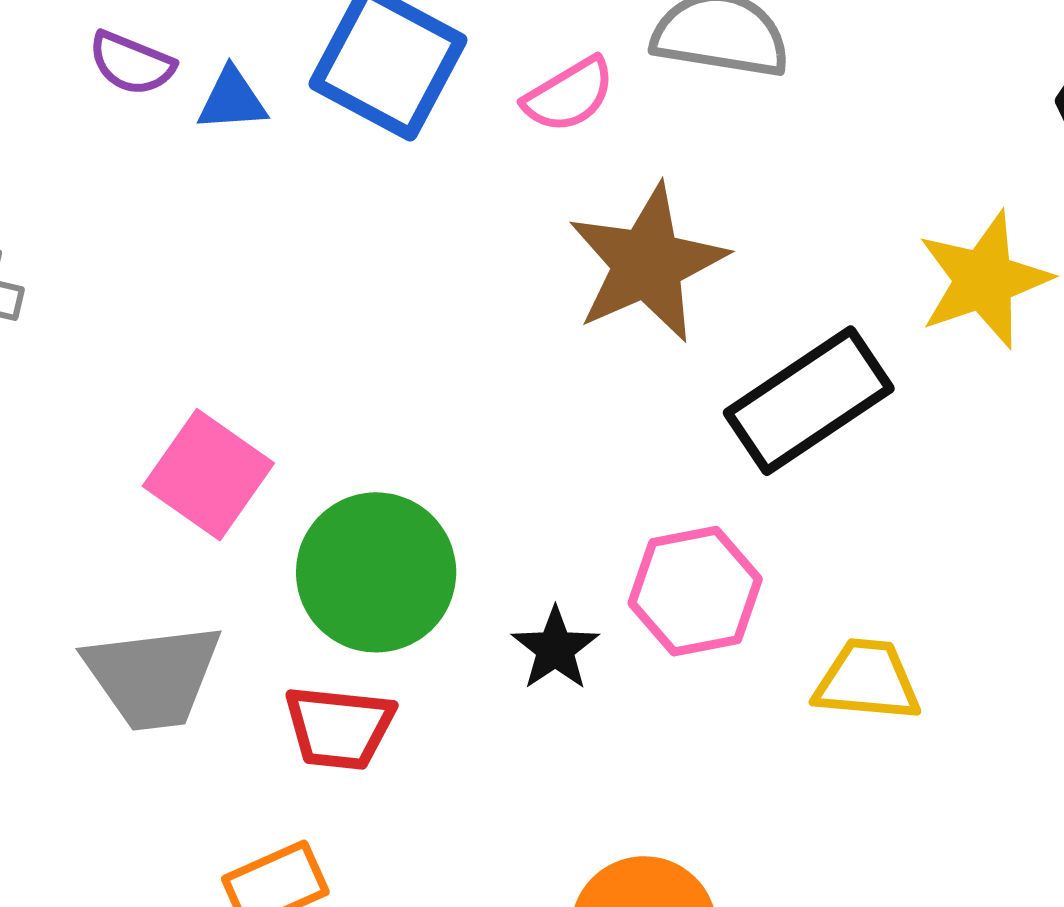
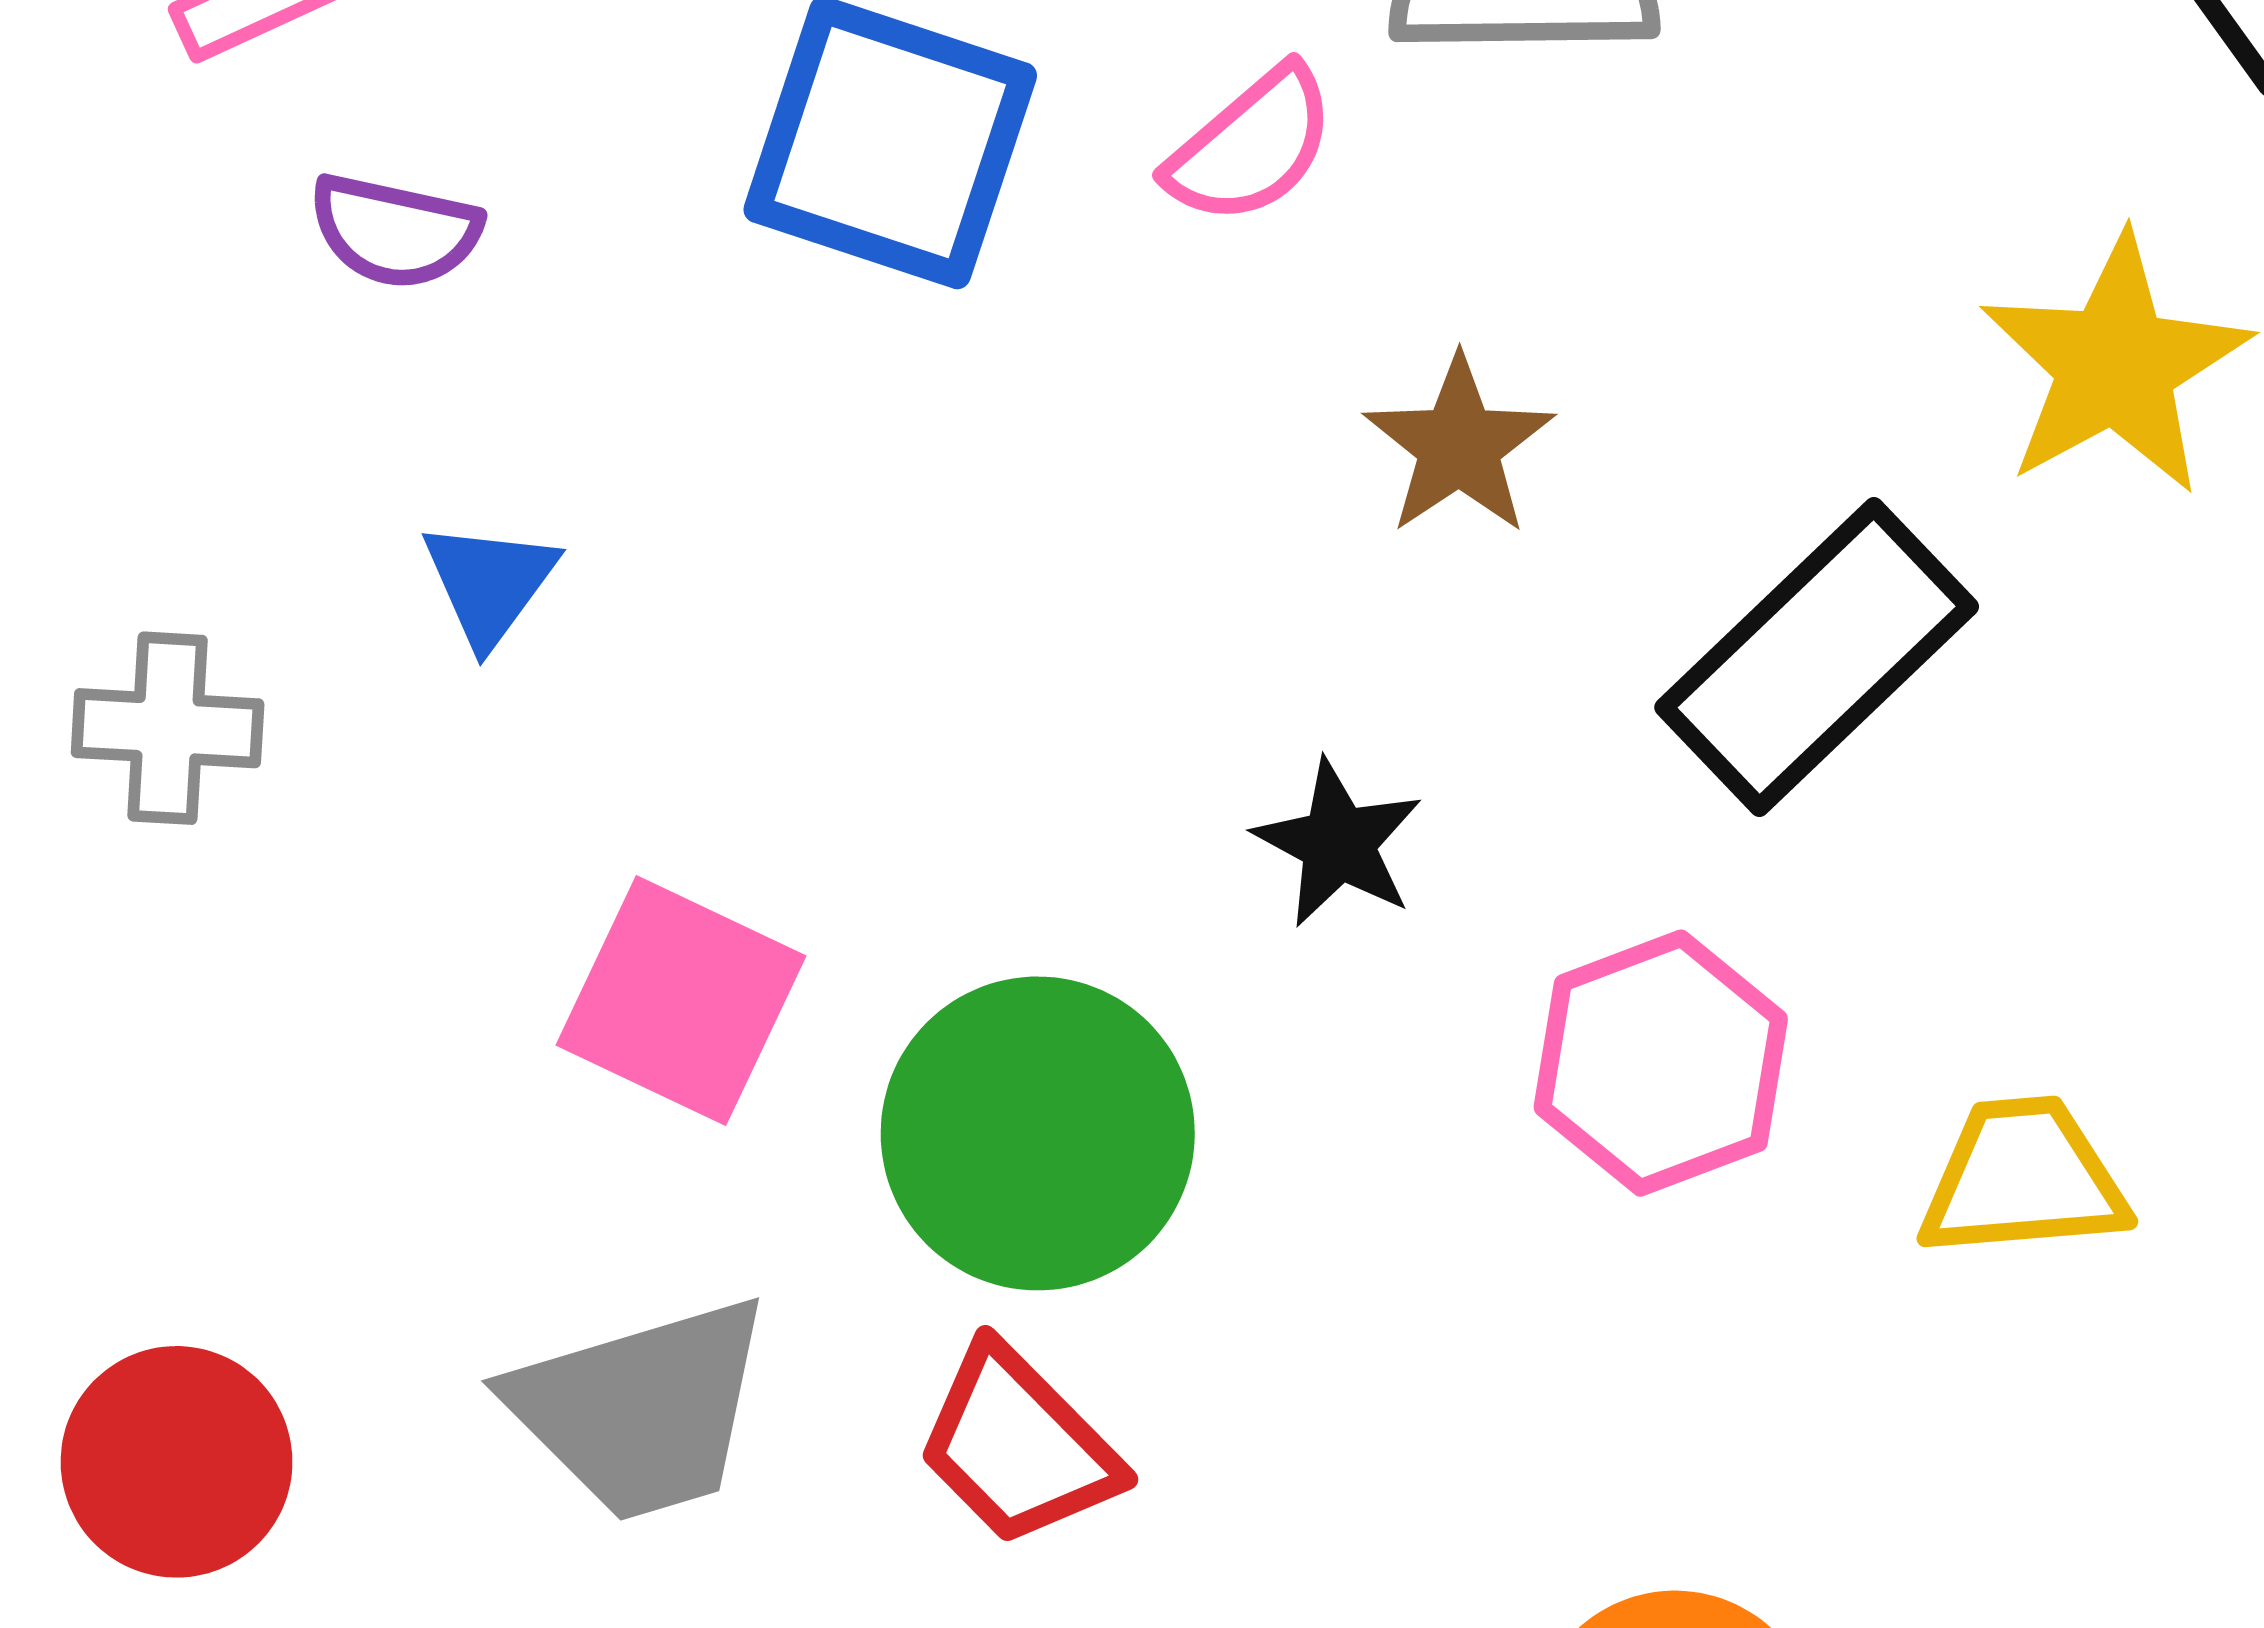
blue triangle: (232, 100) -> (489, 583), moved, turned -40
brown star: (647, 263) -> (1459, 446), size x0.6
black star: (555, 649) -> (1338, 843), moved
red trapezoid: (339, 728) -> (1018, 1446), turned 49

